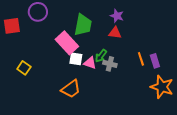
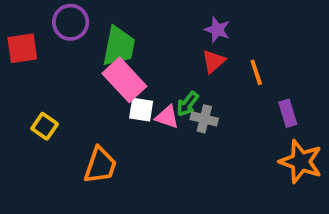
green trapezoid: (83, 25) -> (119, 46), moved
red triangle: (115, 33) -> (214, 61), turned -48
orange line: (141, 59) -> (256, 72), moved
orange trapezoid: (71, 89) -> (100, 165), moved, turned -35

